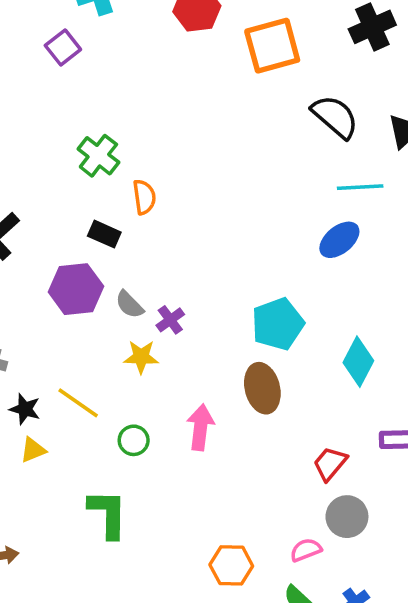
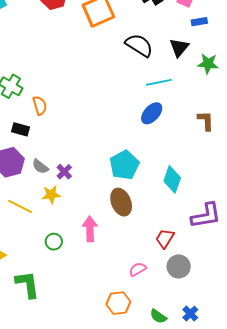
yellow line: (78, 403) -> (20, 206), moved
green L-shape: (108, 514) -> (27, 284), moved
pink semicircle: (306, 550) -> (138, 269), moved

